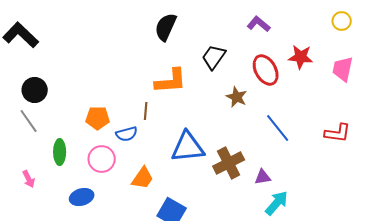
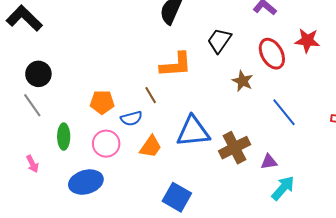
brown line: (146, 111) -> (151, 95), turned -36
orange trapezoid: (143, 178) -> (151, 147), moved
blue ellipse: (82, 197) -> (86, 182), size x1.4

